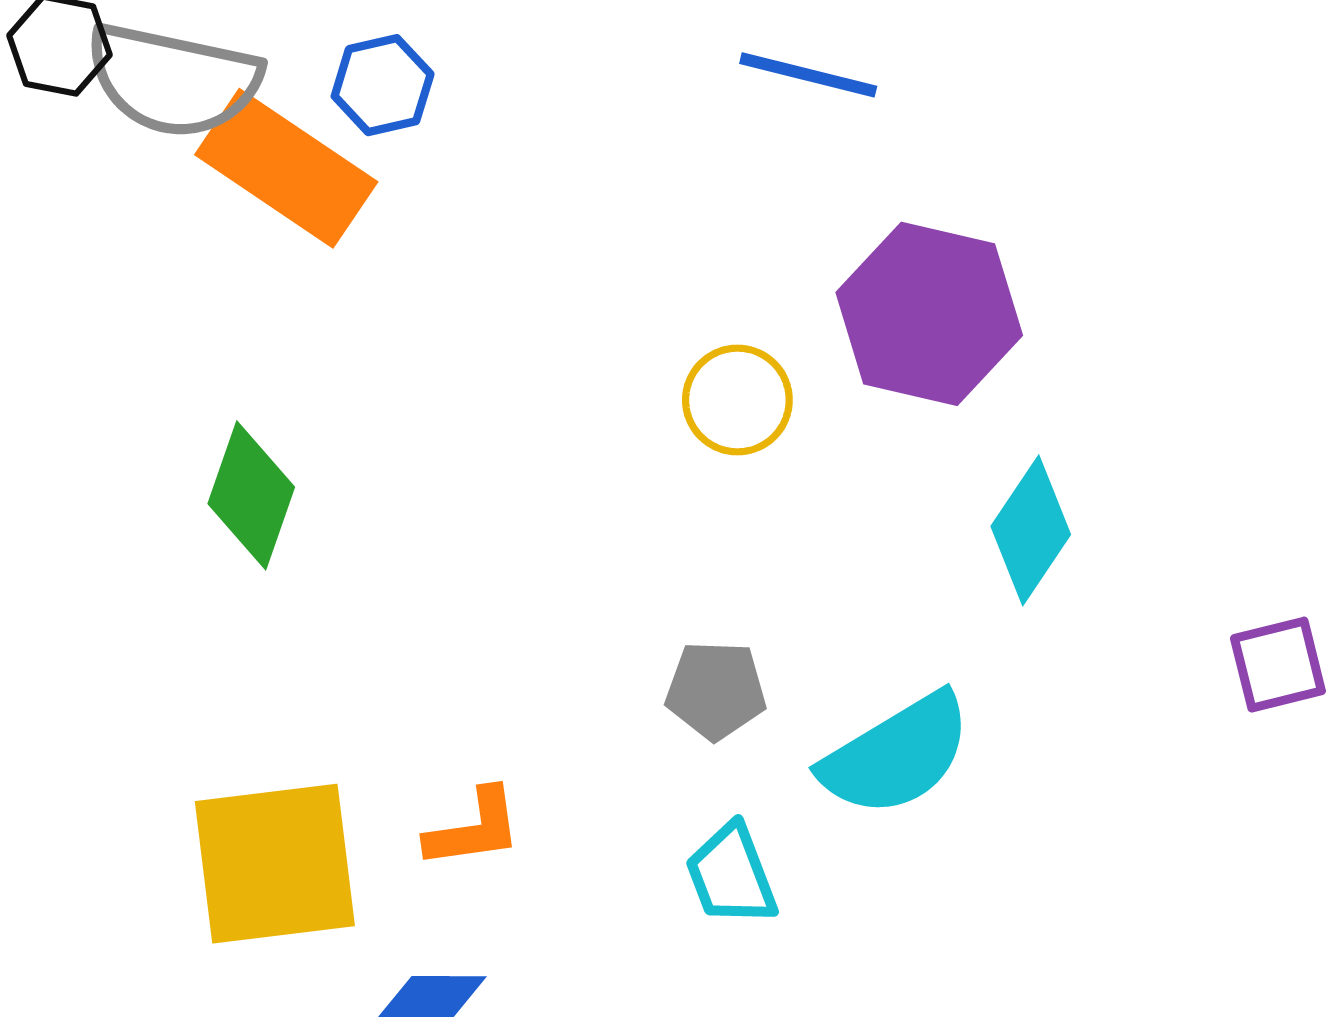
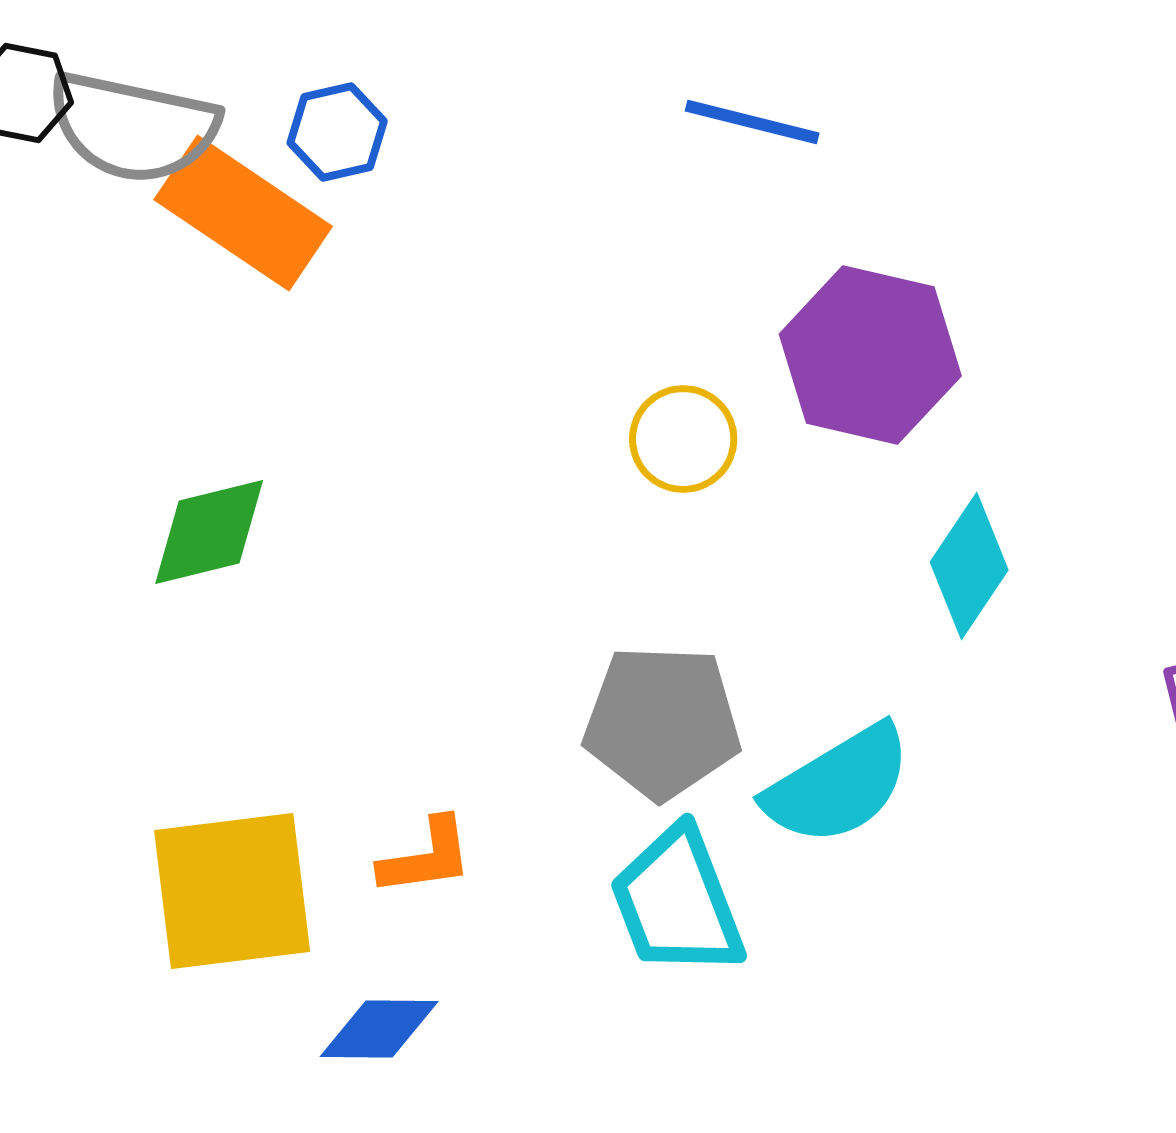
green diamond: (251, 495) -> (209, 532), turned 57
gray pentagon: (716, 690) -> (662, 722), size x1.6
cyan trapezoid: (731, 875) -> (677, 902), size x1.5

